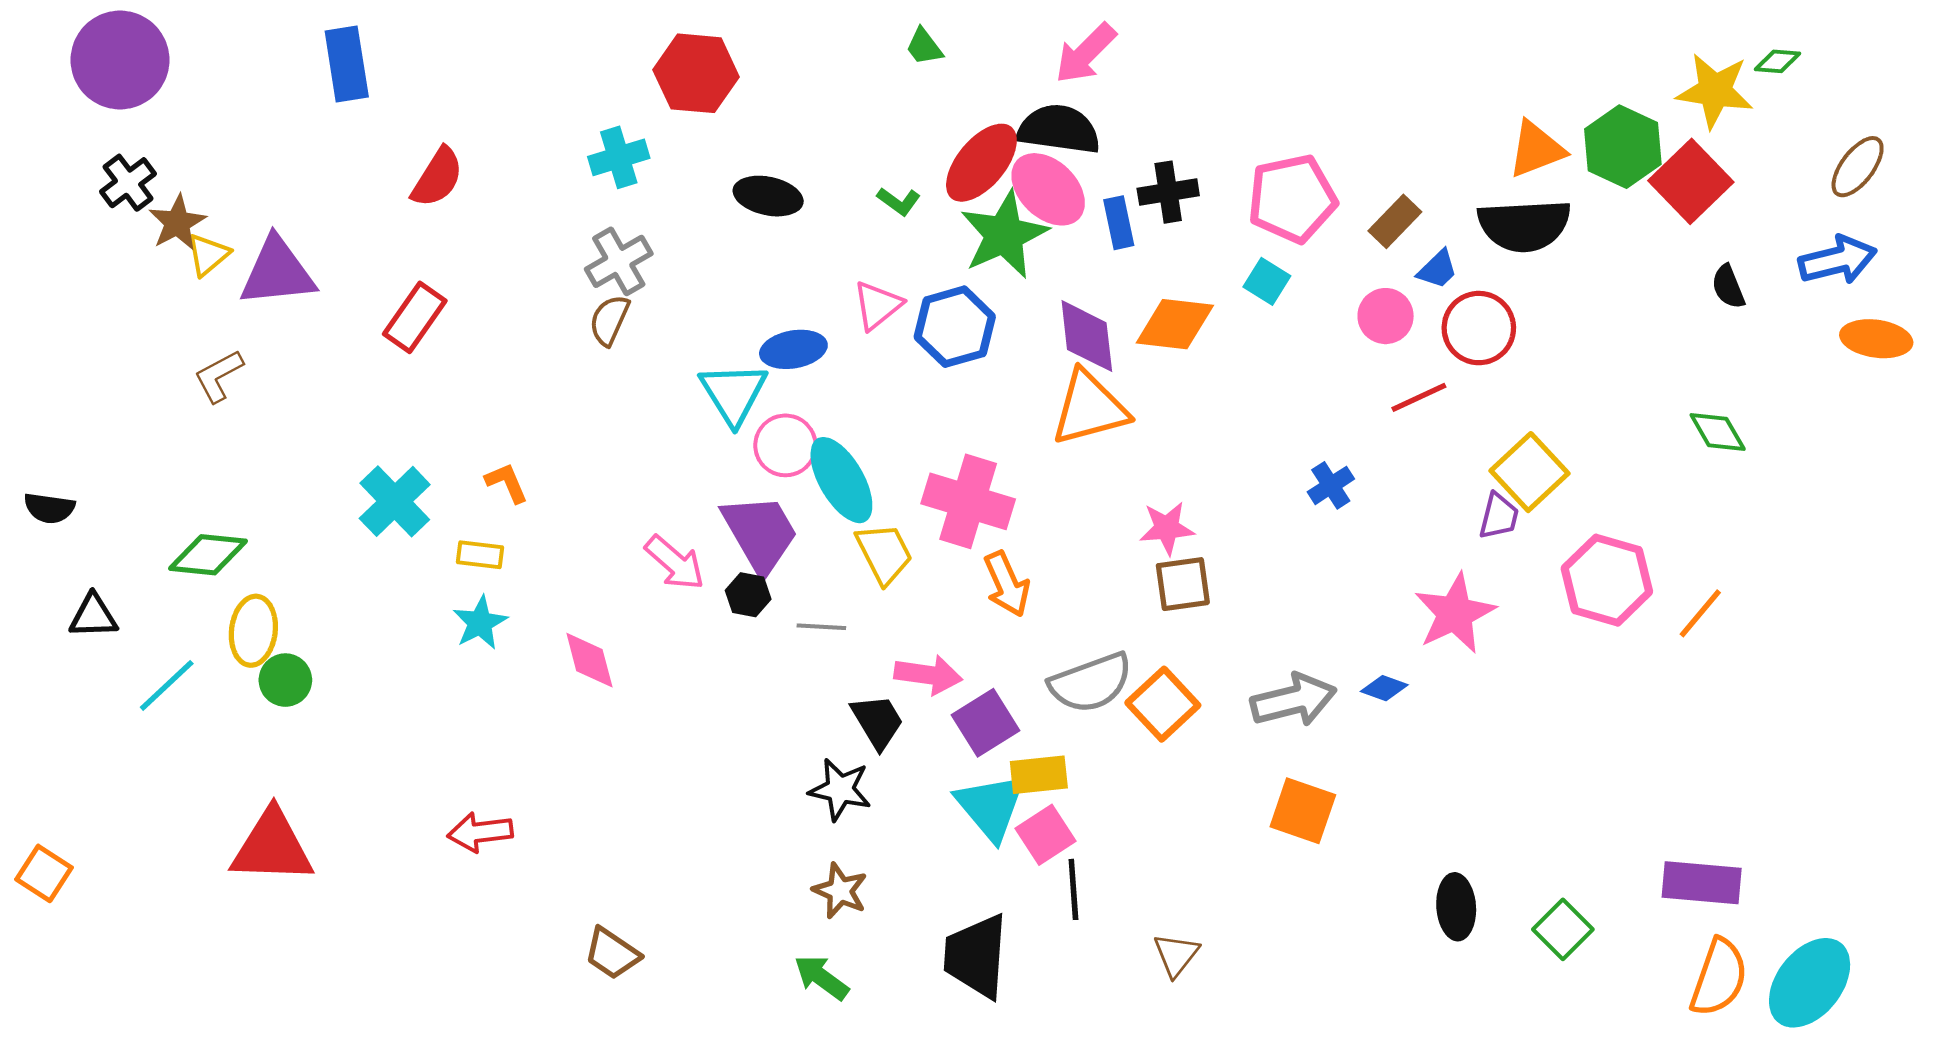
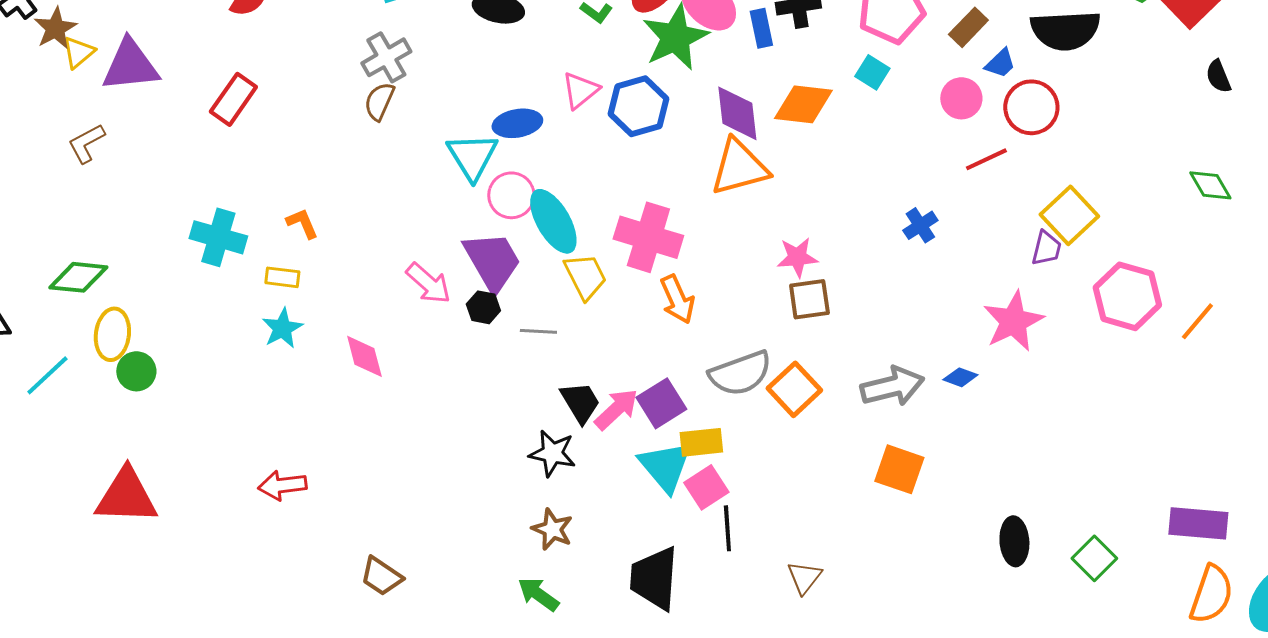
cyan cross: (395, 501) -> (218, 237), turned -30
pink arrow: (928, 675) -> (616, 409), moved, turned -51

